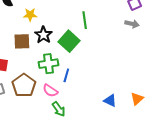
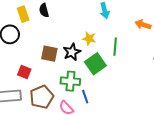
yellow star: (30, 15) -> (89, 39), moved
blue line: (66, 75) -> (85, 97), turned -48

